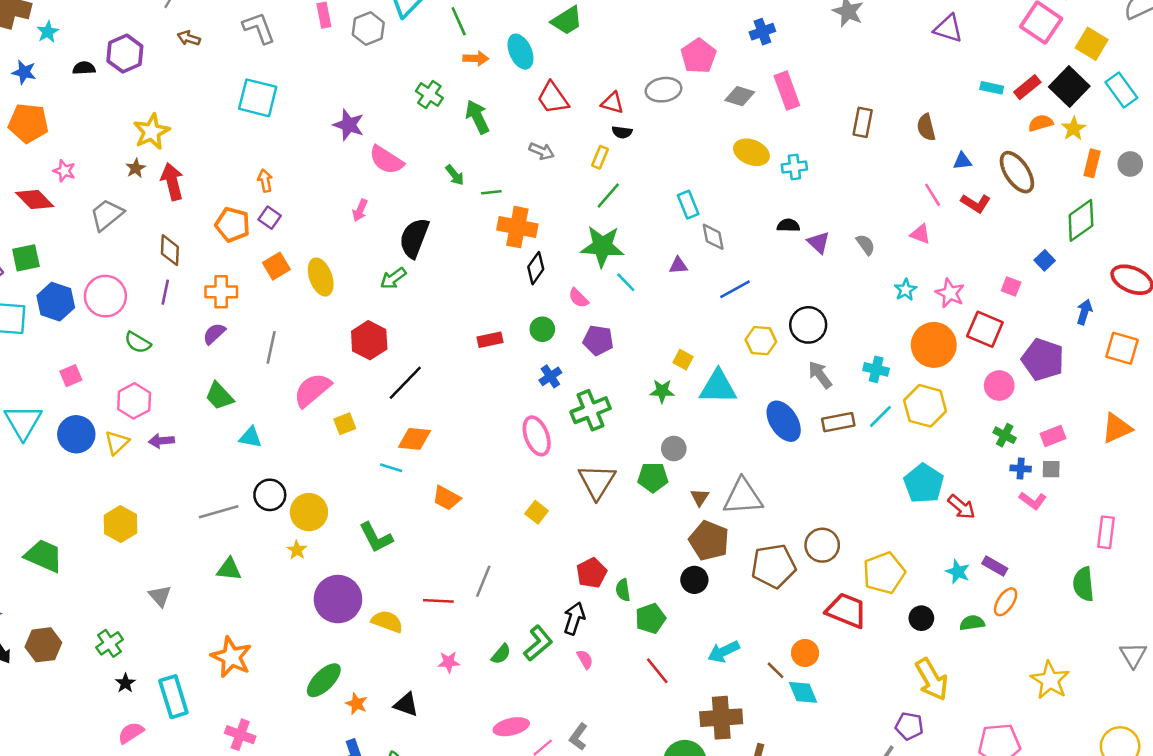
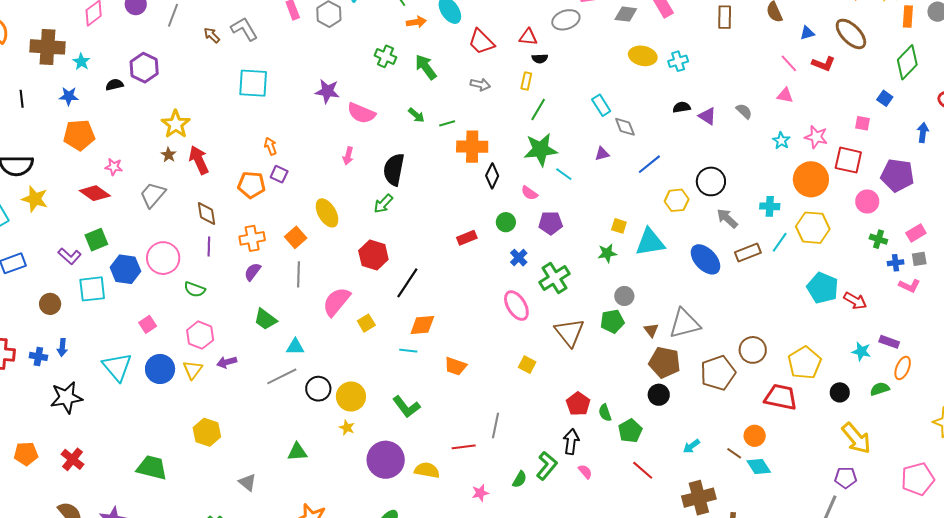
brown arrow: (189, 38) -> (212, 35), moved, turned 36
orange square: (276, 266) -> (296, 237), moved
gray line: (219, 512) -> (282, 376), moved
cyan arrow: (724, 652) -> (691, 446), size x0.7

